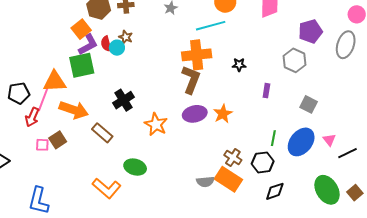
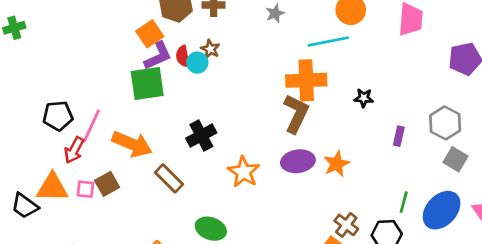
gray hexagon: (294, 60) -> (445, 123), moved
orange triangle: (55, 81) -> (52, 187), moved

